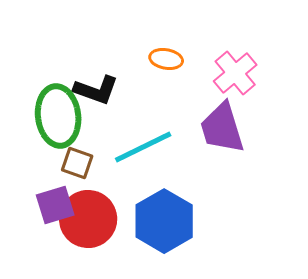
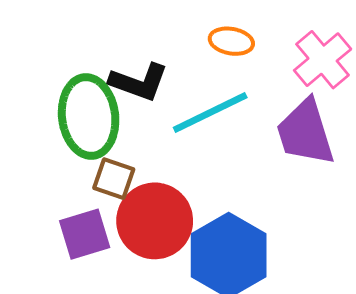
cyan line: (143, 147) -> (210, 113), moved
red circle: (88, 219) -> (155, 221), moved

